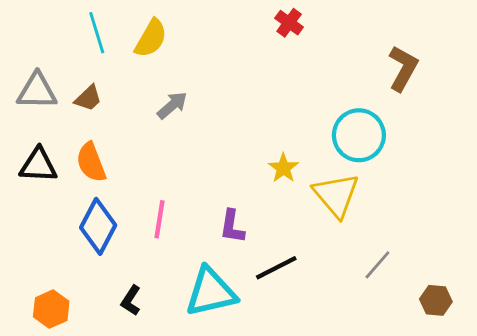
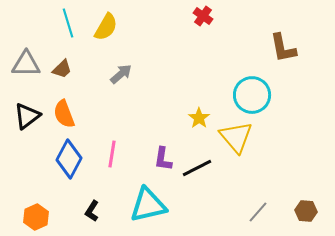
brown L-shape: (403, 68) -> (283, 48), turned 140
black triangle: (38, 165) -> (27, 116), turned -40
gray line: (377, 265) -> (258, 212), moved
black line: (276, 268) -> (197, 168), moved

